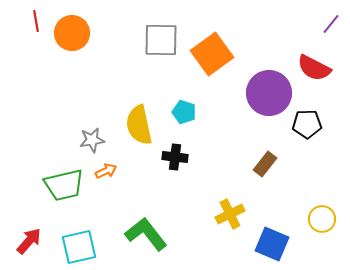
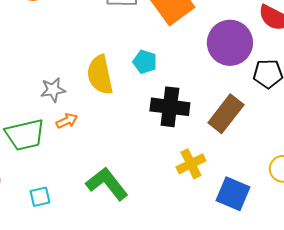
black cross: (175, 157) -> (170, 107), moved, size x1.5
brown rectangle: (265, 164) -> (226, 114), size x1.5
cyan square: (79, 247) -> (40, 197), size x0.6

